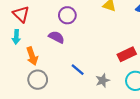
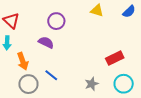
blue line: (78, 70) -> (51, 75), moved

